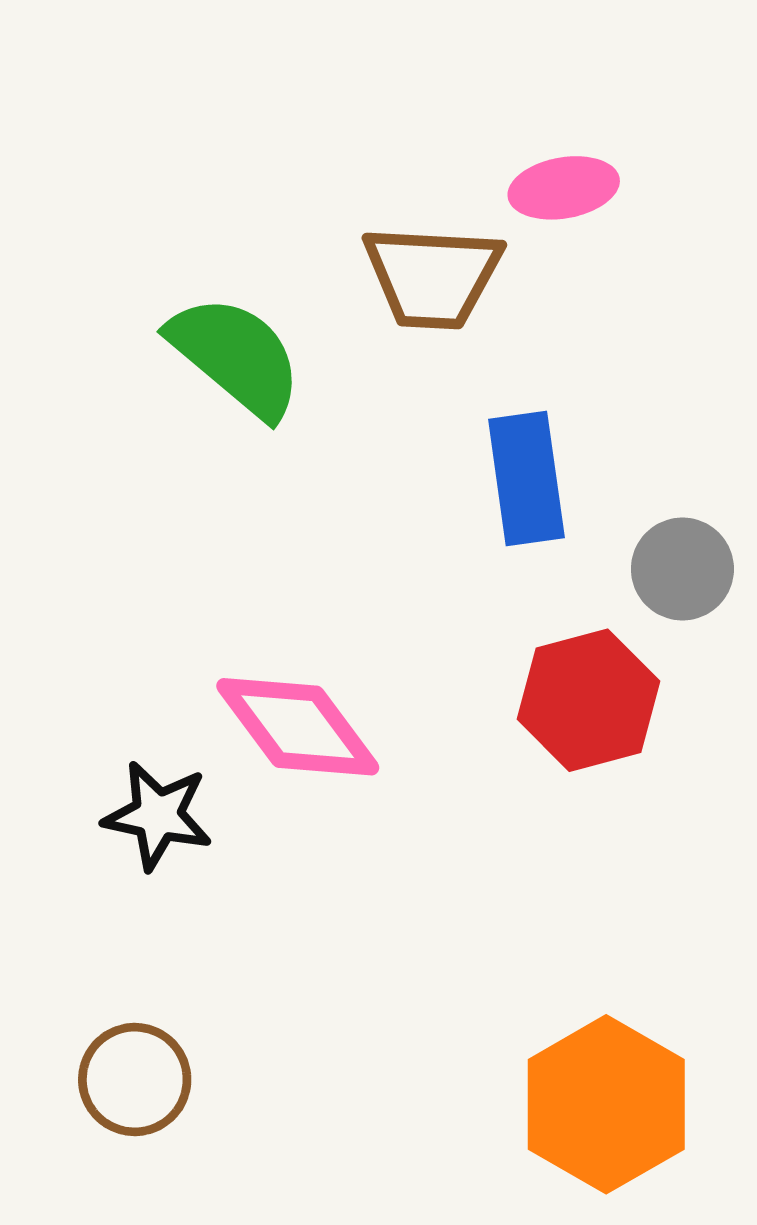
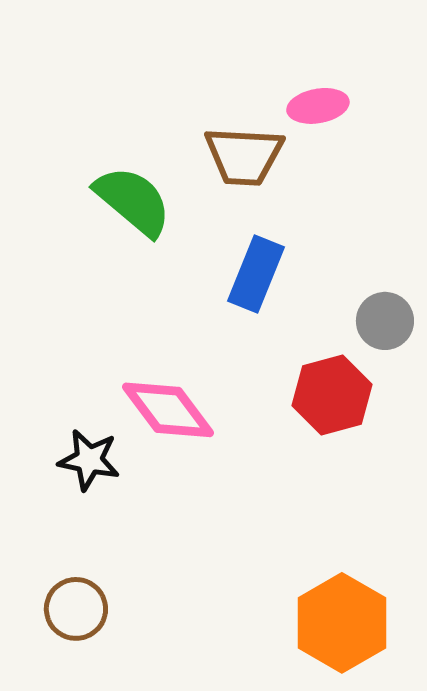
blue rectangle: (526, 479) -> (256, 274), moved, turned 30

